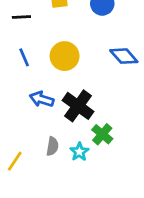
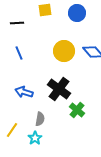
yellow circle: (65, 56) -> (64, 51), moved
blue arrow: (42, 99) -> (24, 92), moved
cyan star: (79, 152) -> (35, 138), moved

